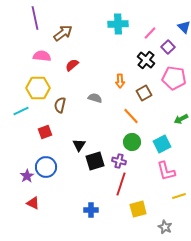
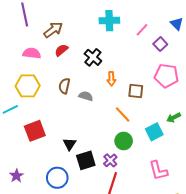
black cross: (146, 60) -> (93, 57), moved
red semicircle: (72, 65) -> (61, 50), moved
brown square: (144, 93) -> (136, 91), turned 35
brown semicircle: (60, 105) -> (64, 86), moved
red square: (45, 132) -> (35, 131), size x1.5
cyan square: (162, 144) -> (154, 132), moved
purple cross: (119, 161) -> (110, 160), turned 32
blue circle: (46, 167) -> (57, 178), moved

